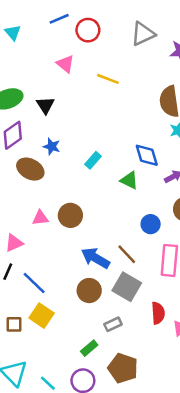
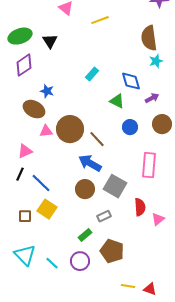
yellow line: (108, 79) -> (100, 20), turned -42
blue star: (52, 147) -> (47, 91), moved
cyan rectangle: (93, 160) -> (92, 74), moved
brown ellipse: (30, 169) -> (34, 109), moved
brown circle: (70, 215) -> (70, 129), size x1.4
blue circle: (151, 224) -> (130, 127), moved
brown line: (127, 254) -> (97, 139), moved

